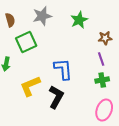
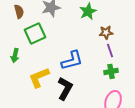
brown star: (105, 38) -> (106, 32), moved
blue L-shape: (63, 69) -> (72, 60), turned 80

